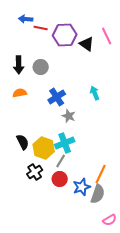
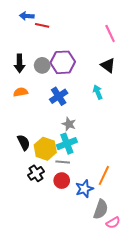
purple hexagon: (65, 35) -> (63, 62), moved
black triangle: (87, 44) -> (108, 65), moved
gray star: (69, 116) -> (69, 124), moved
gray line: (61, 161) -> (63, 162), turned 64
gray semicircle: (98, 194) -> (101, 209), moved

